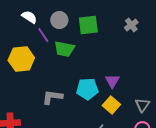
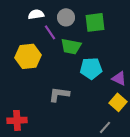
white semicircle: (29, 17) -> (36, 14), turned -42
purple triangle: (112, 81) -> (119, 78), turned -35
cyan pentagon: (87, 89) -> (91, 68), moved

